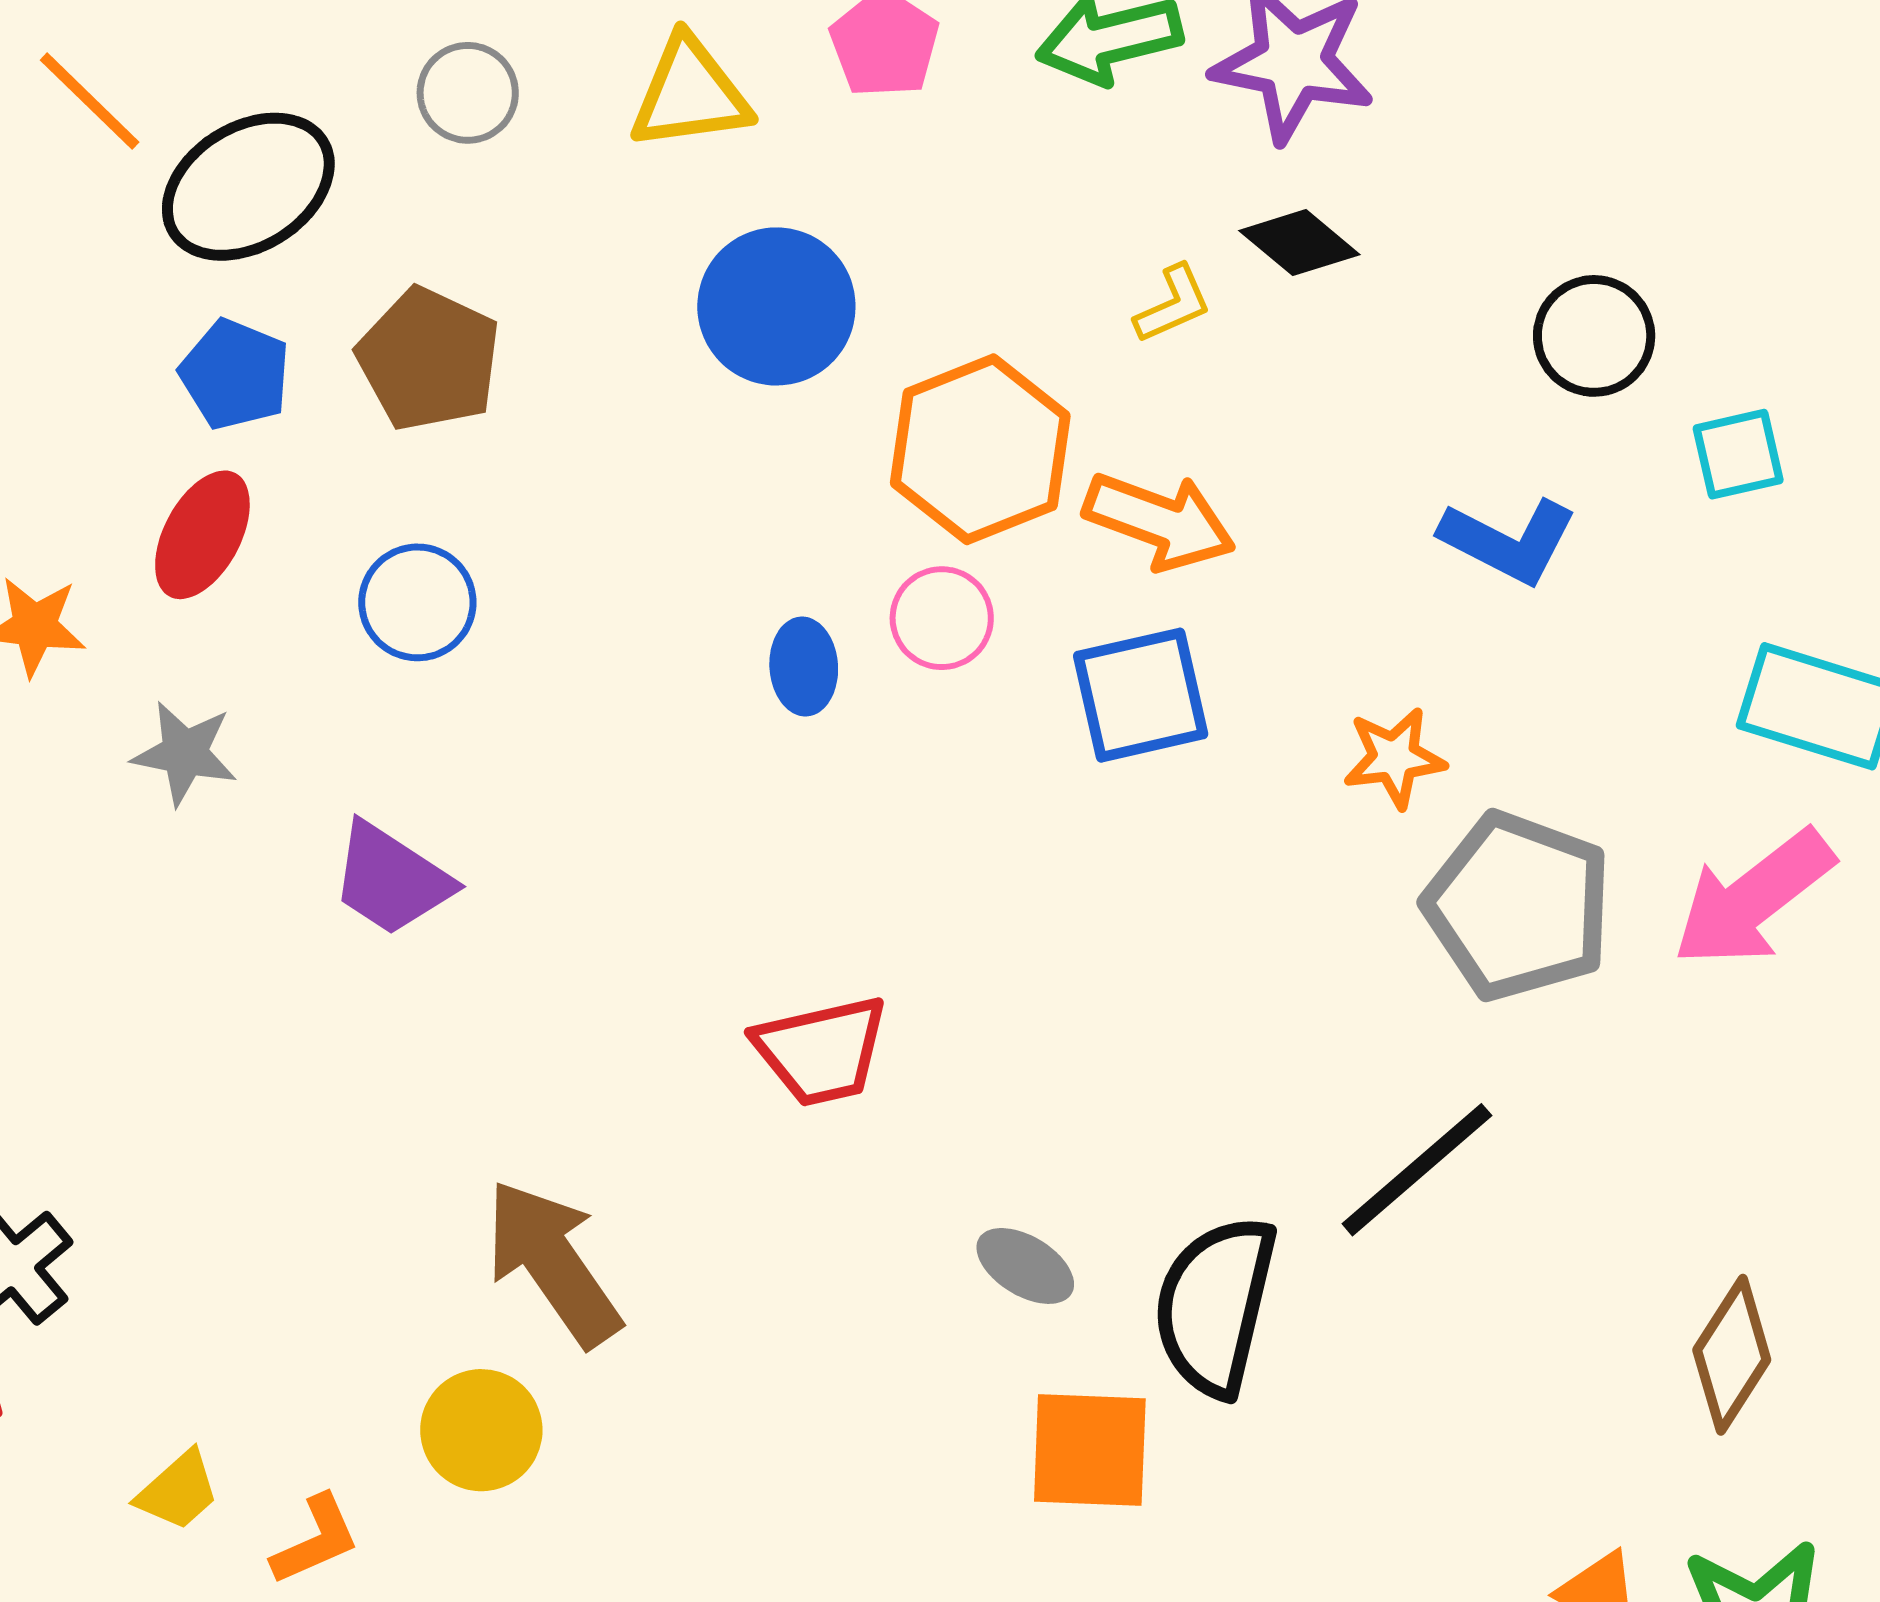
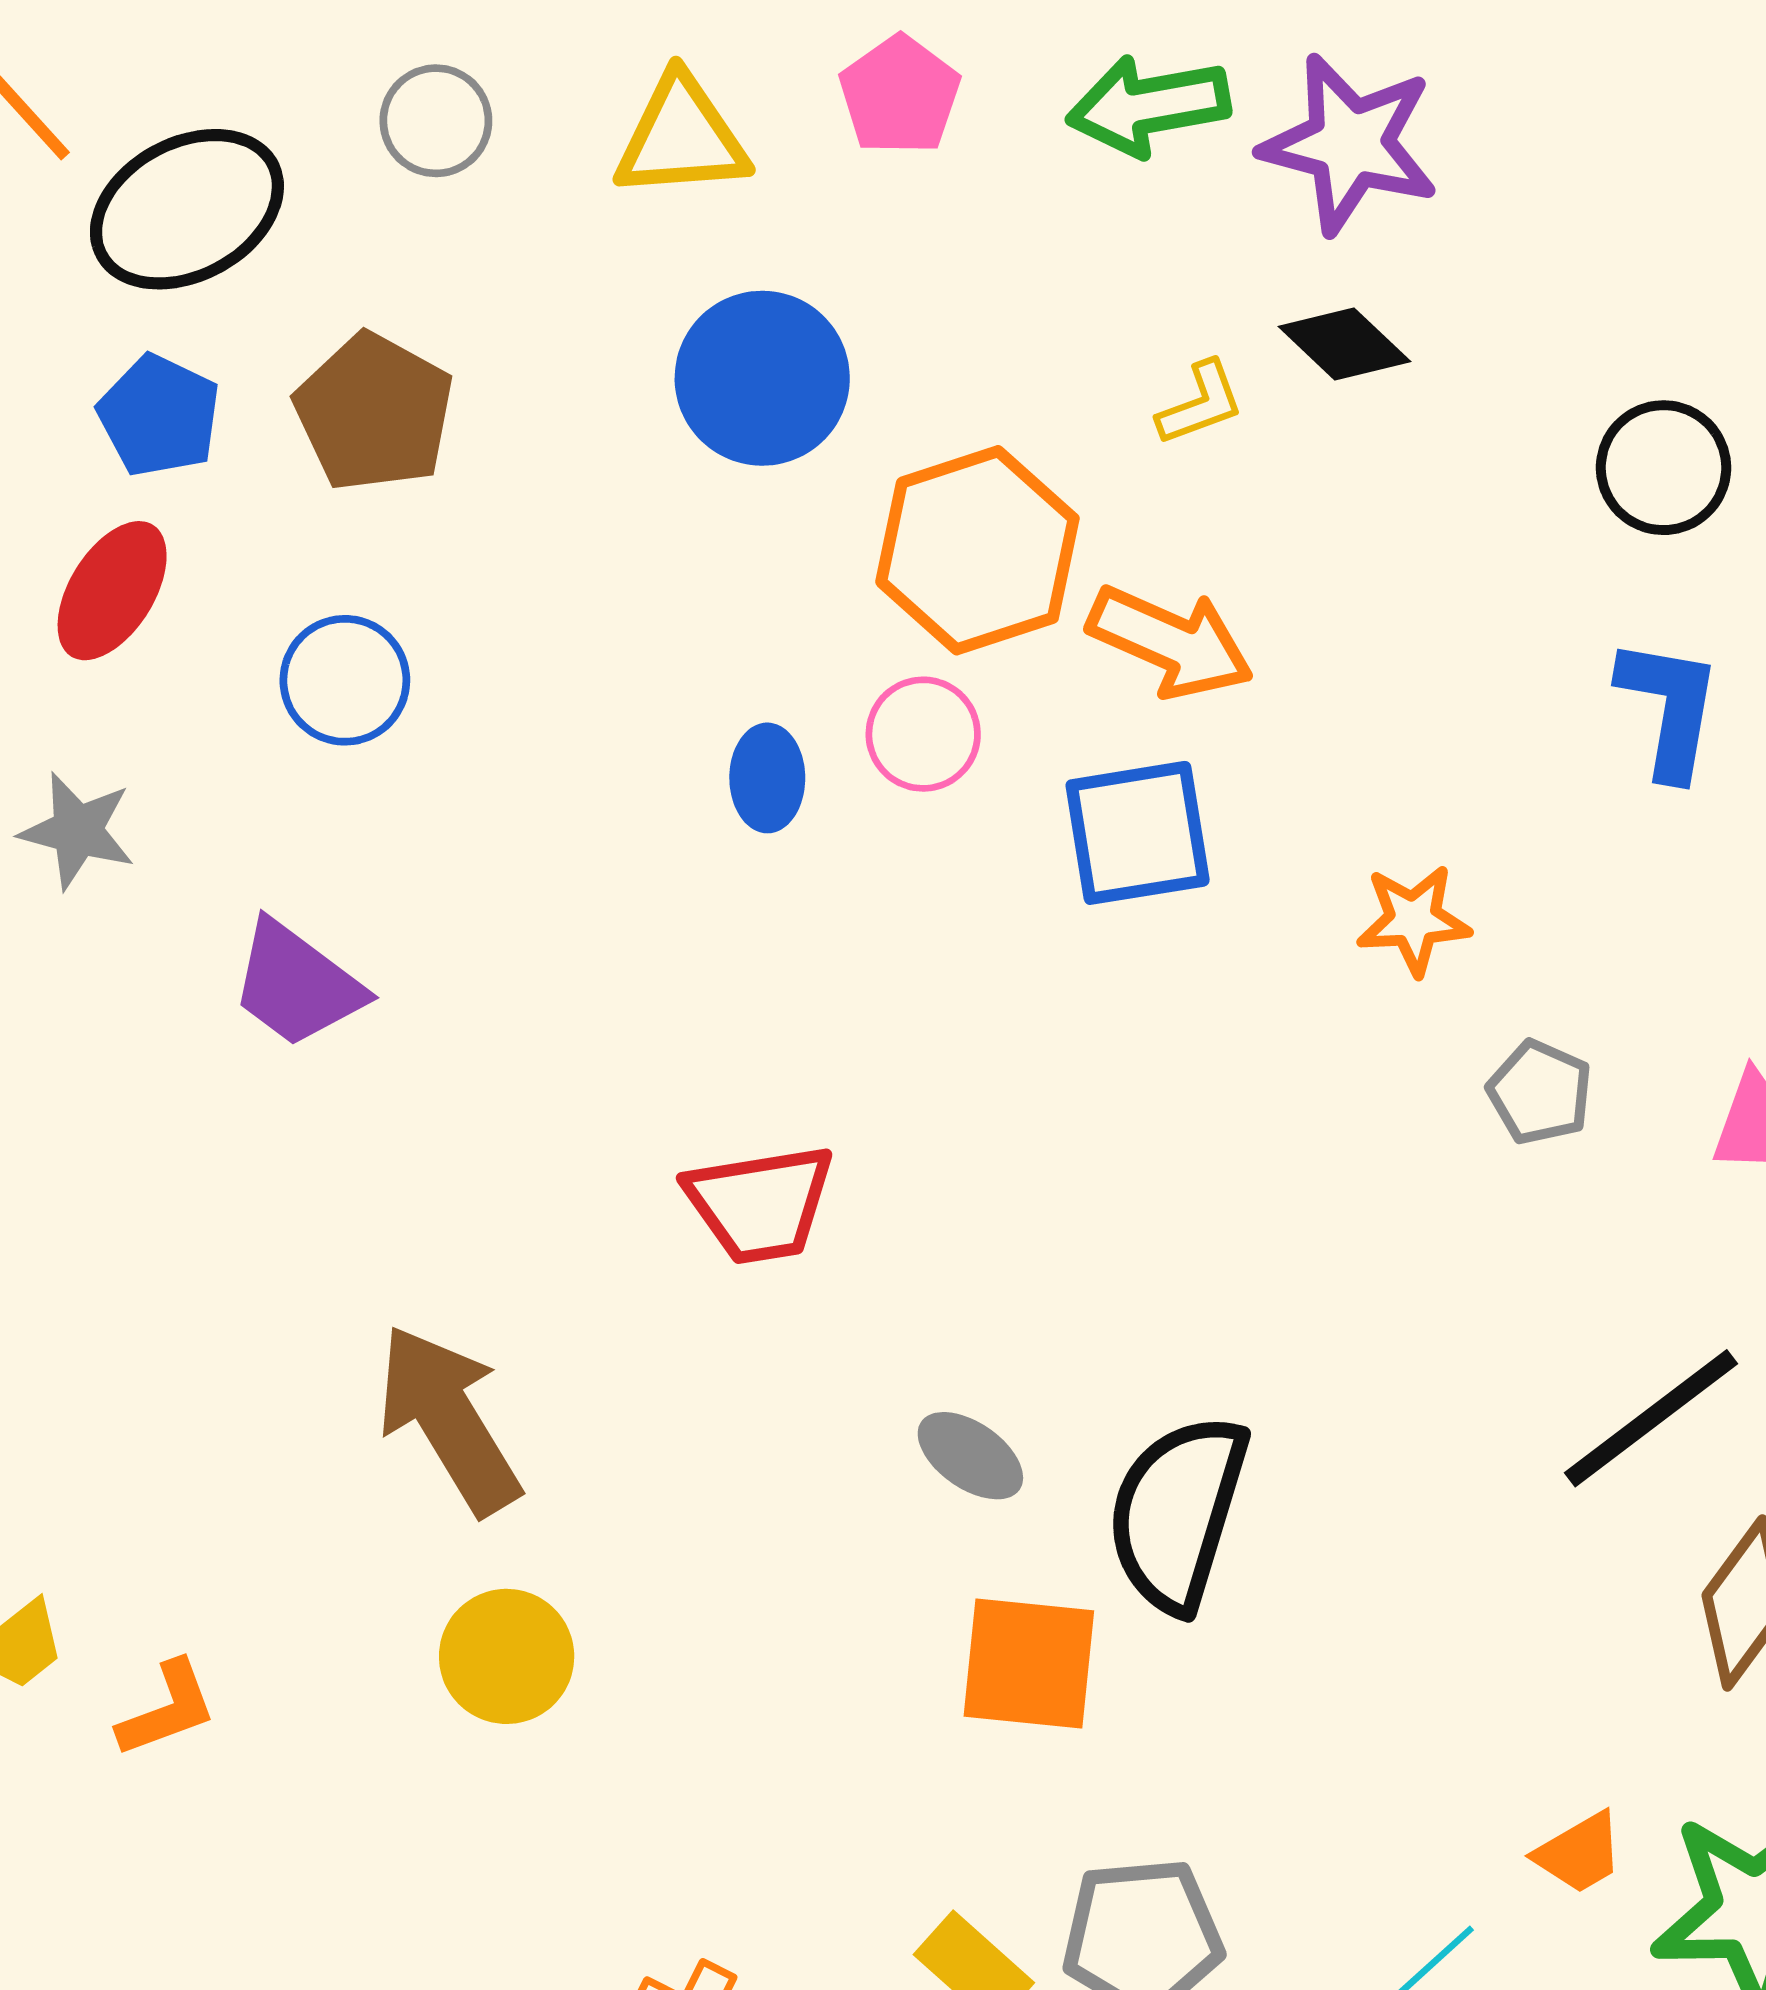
blue L-shape: (1508, 541) -> (1669, 708), moved, turned -111
gray pentagon: (1518, 906) -> (1540, 1092), size x0.5
black line: (1417, 1170) -> (1651, 1418), moved
yellow circle: (481, 1430) -> (507, 1656), moved

